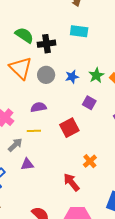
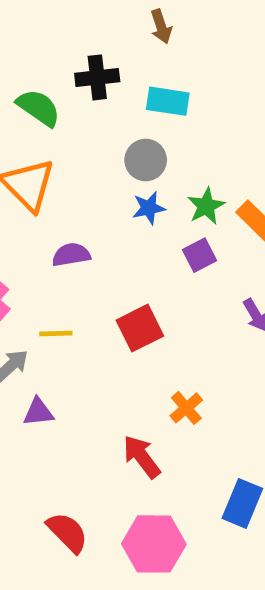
black cross: (46, 44) -> (97, 77), moved
gray circle: (46, 75) -> (146, 160), moved
purple square: (89, 103) -> (200, 255), moved, turned 32
purple semicircle: (38, 107) -> (71, 255), moved

